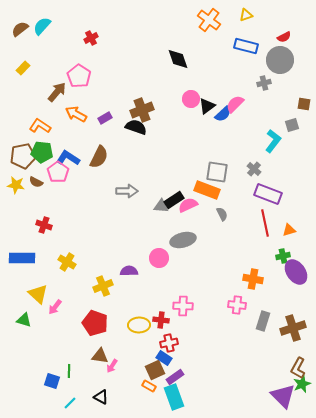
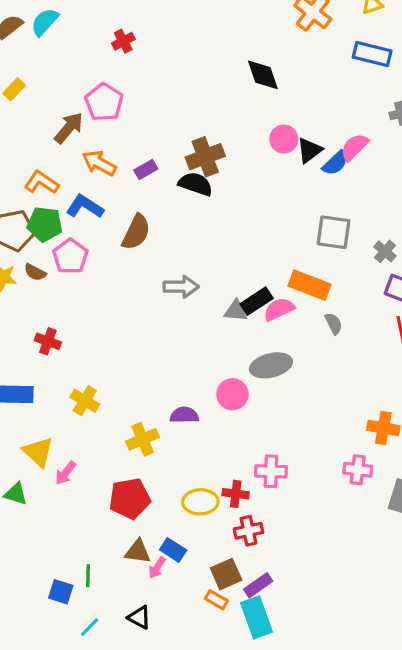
blue L-shape: (68, 158) -> (85, 206), moved
gray square: (217, 172) -> (334, 232), moved
red pentagon: (95, 323) -> (130, 499), turned -30
blue rectangle: (164, 358) -> (173, 550), moved

